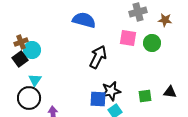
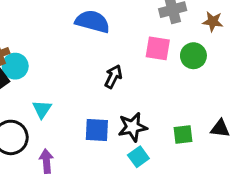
black arrow: (98, 57) -> (113, 77), size x0.7
cyan triangle: (35, 80) -> (42, 109), moved
blue square: (98, 99) -> (97, 130), moved

